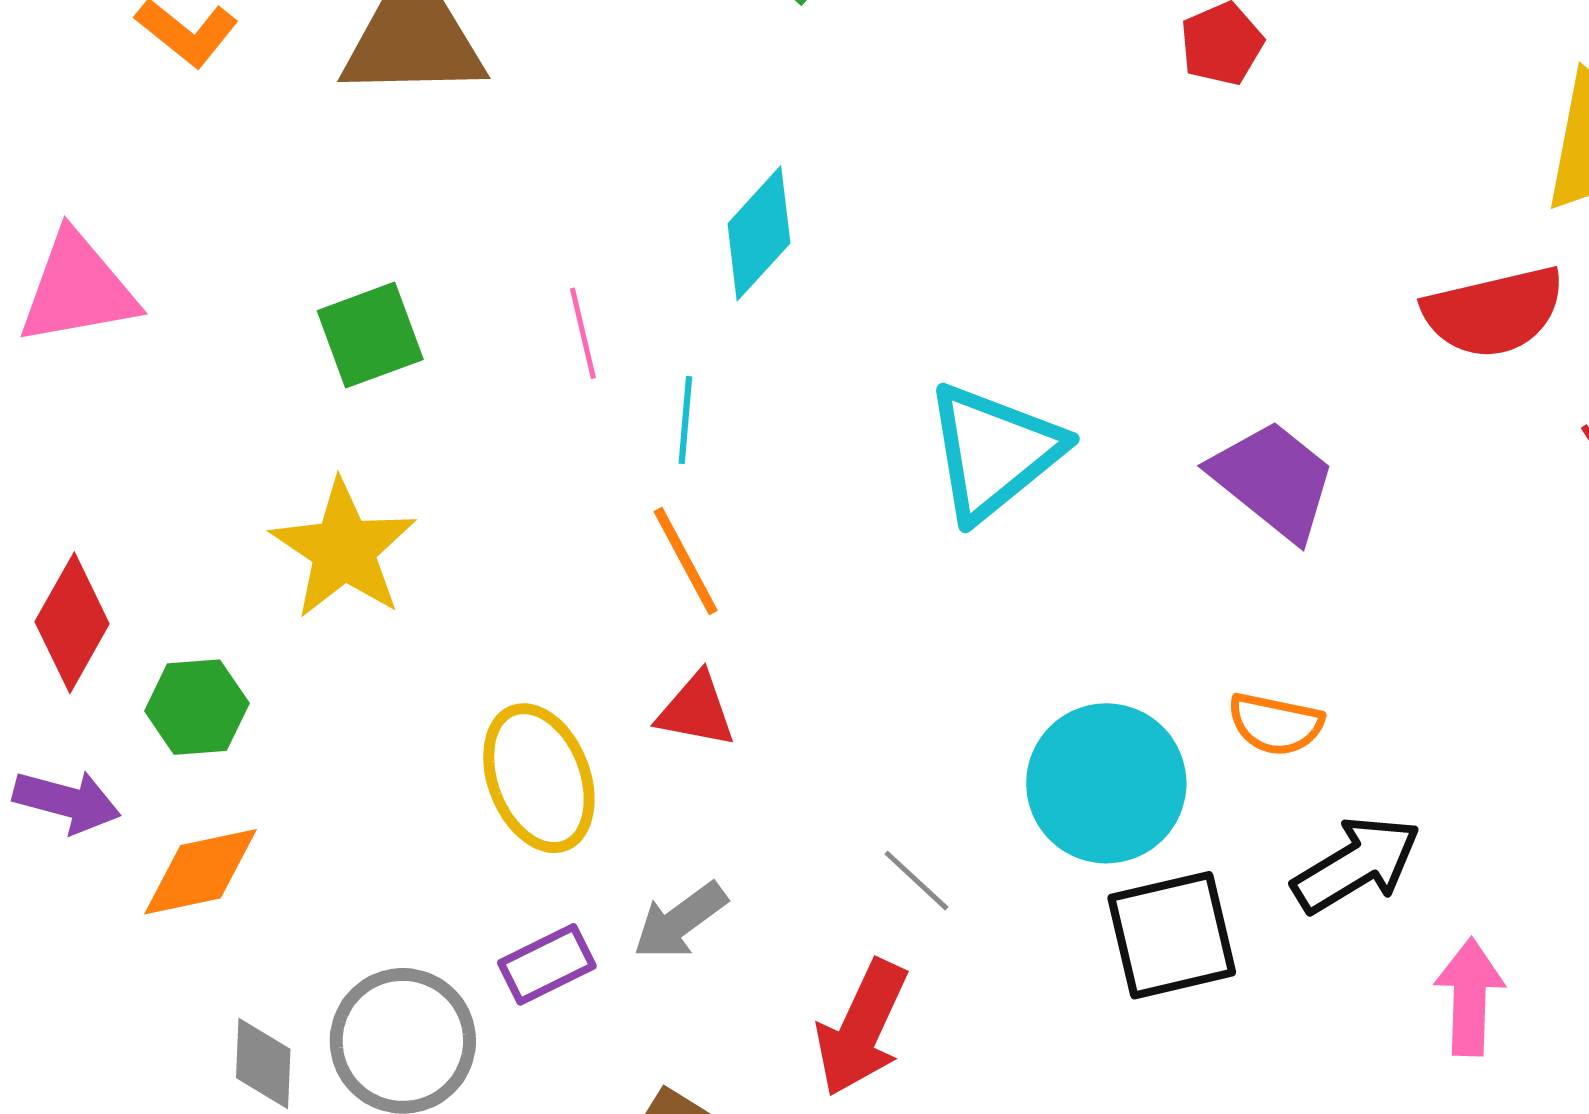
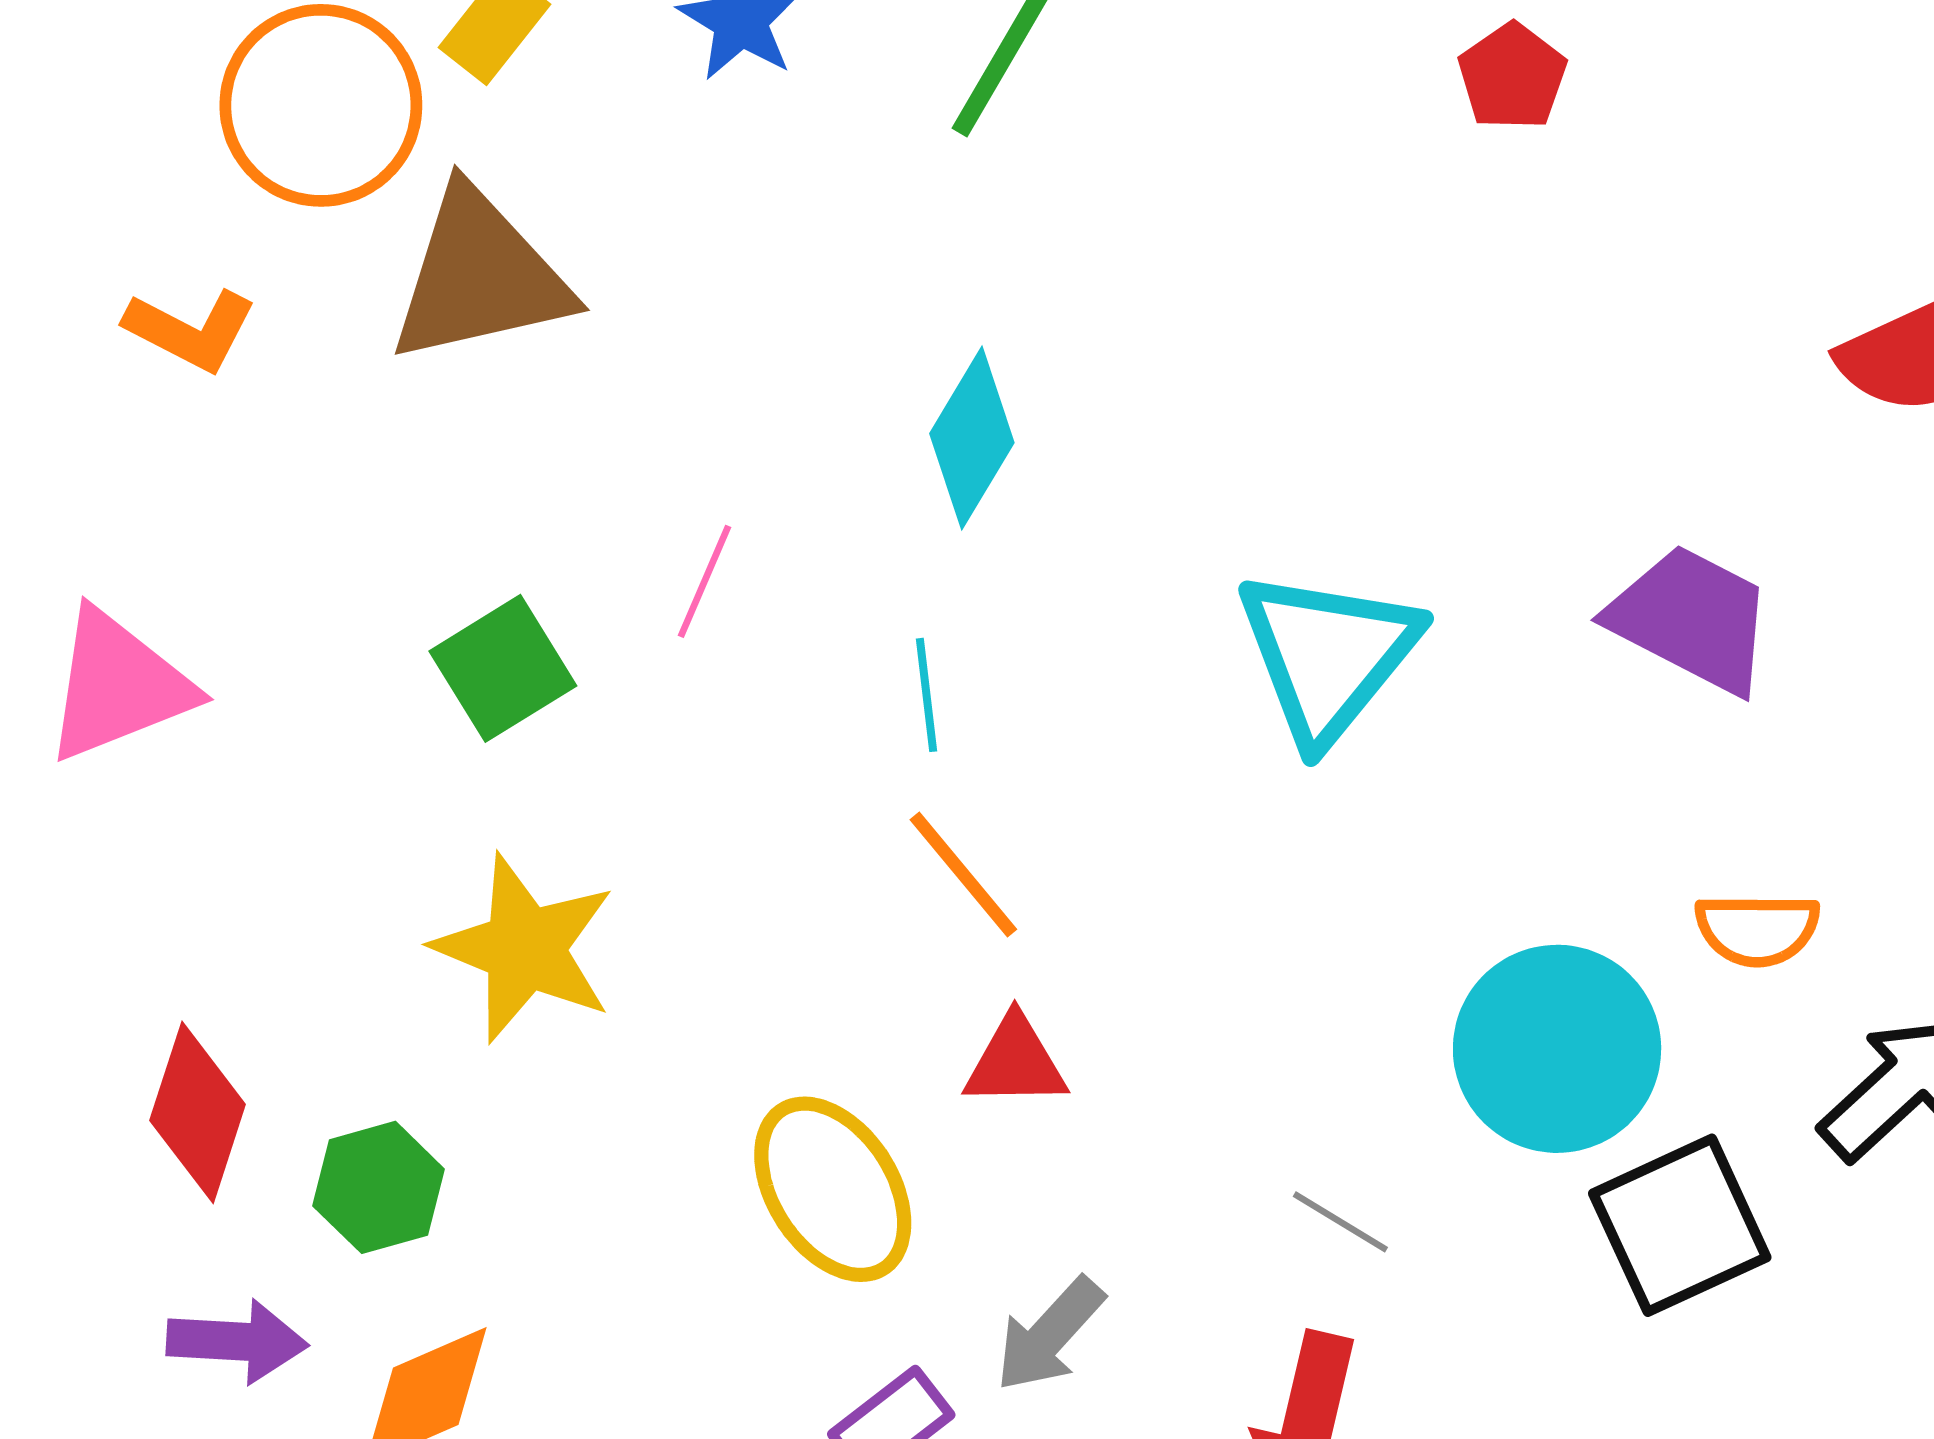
pink line: (583, 333) -> (704, 581), moved, turned 48

